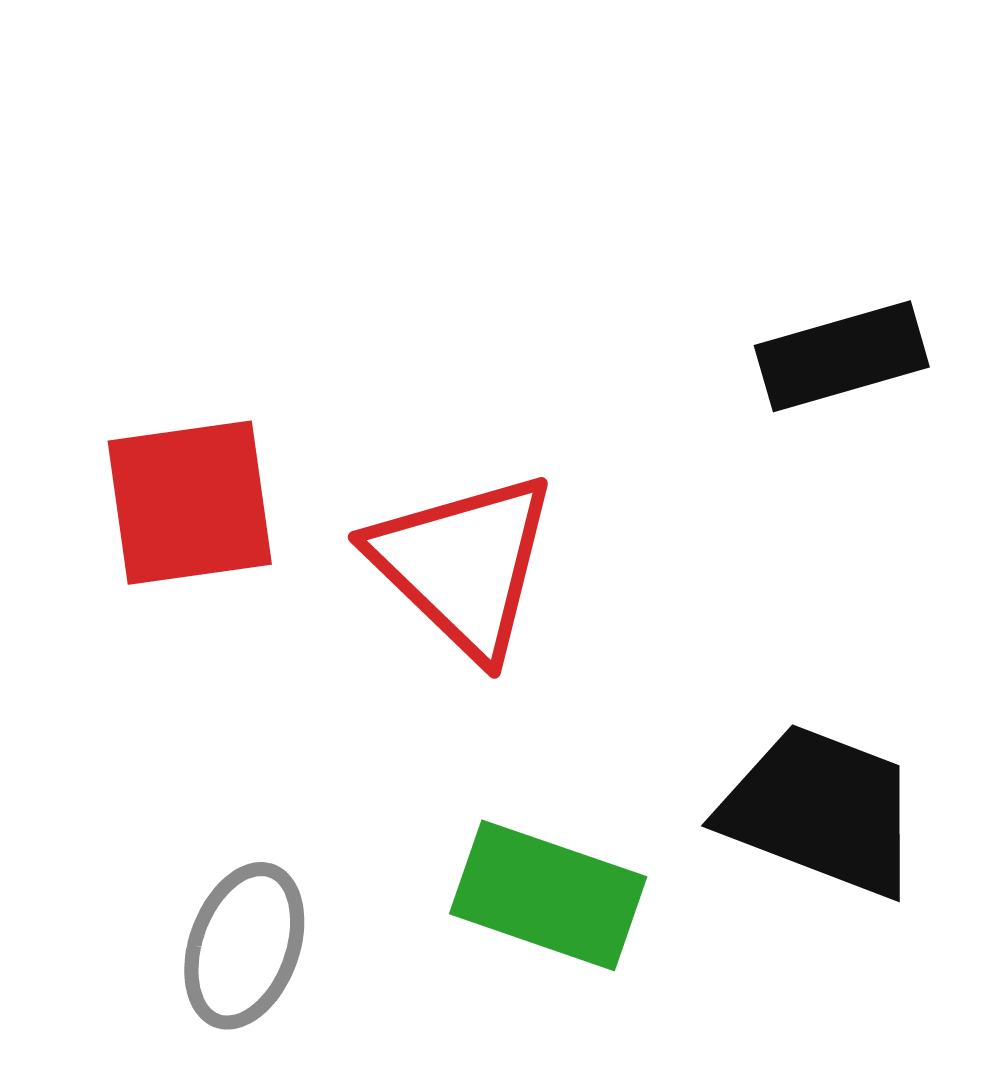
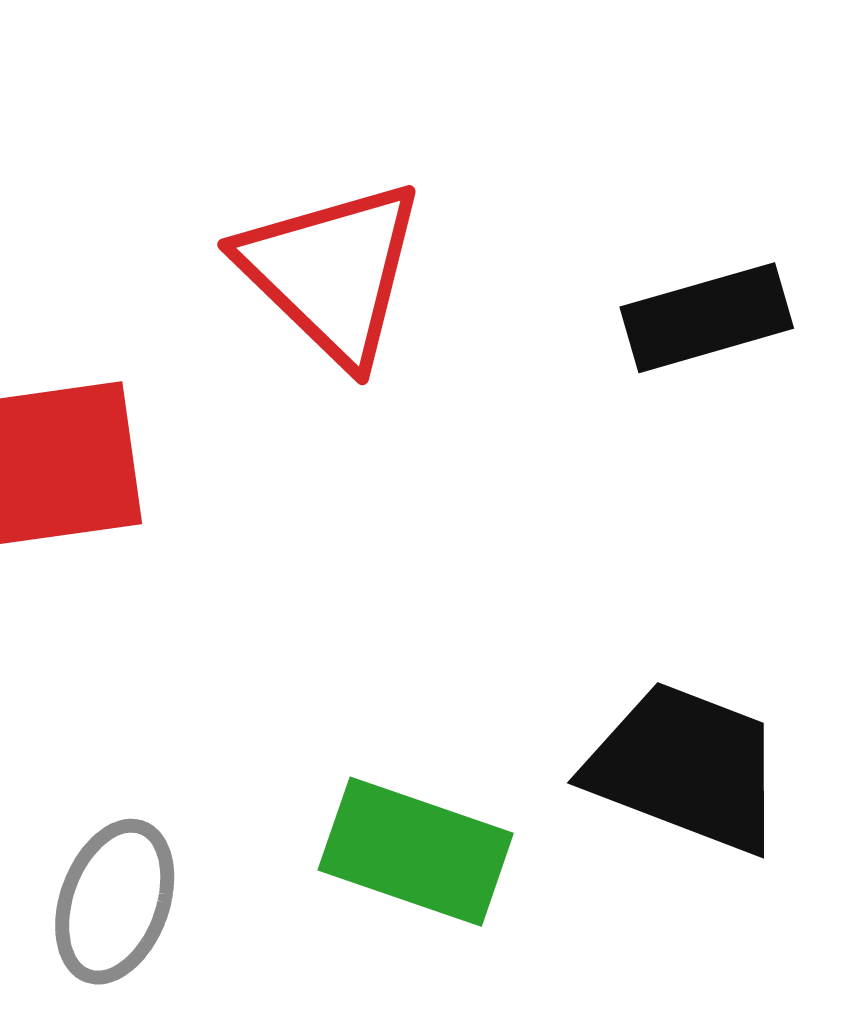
red triangle: (463, 564) -> (332, 272), moved

